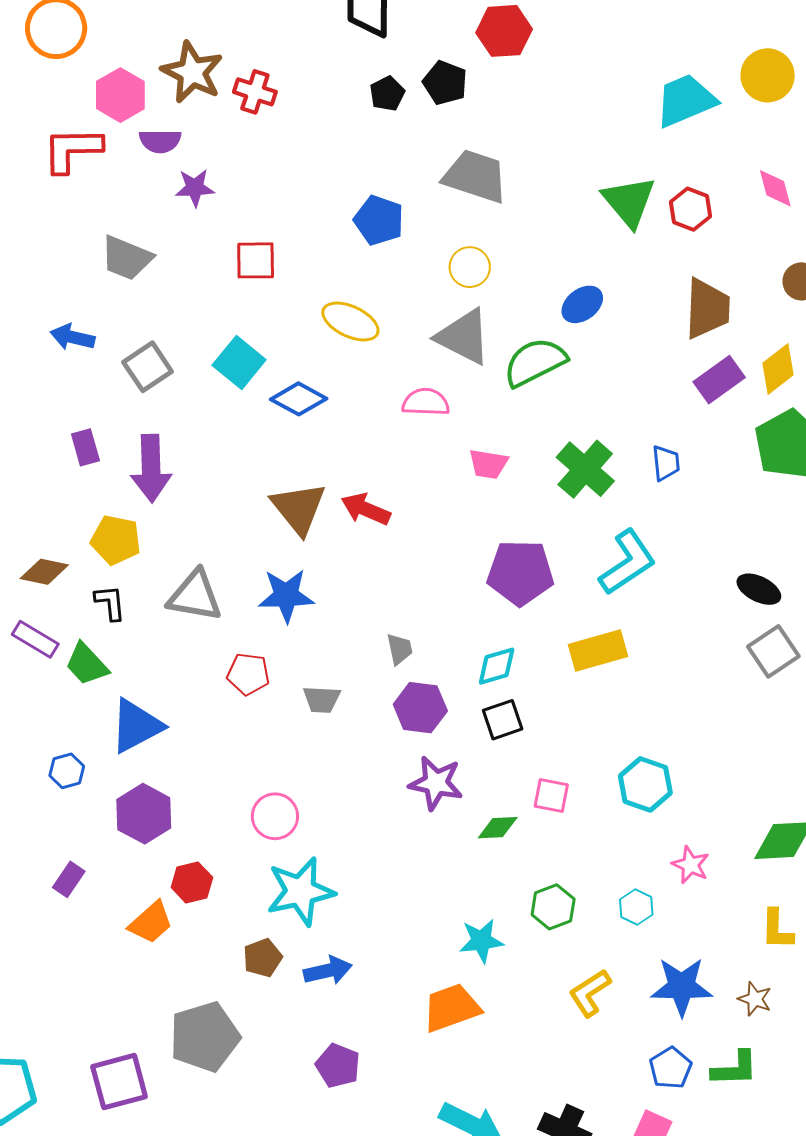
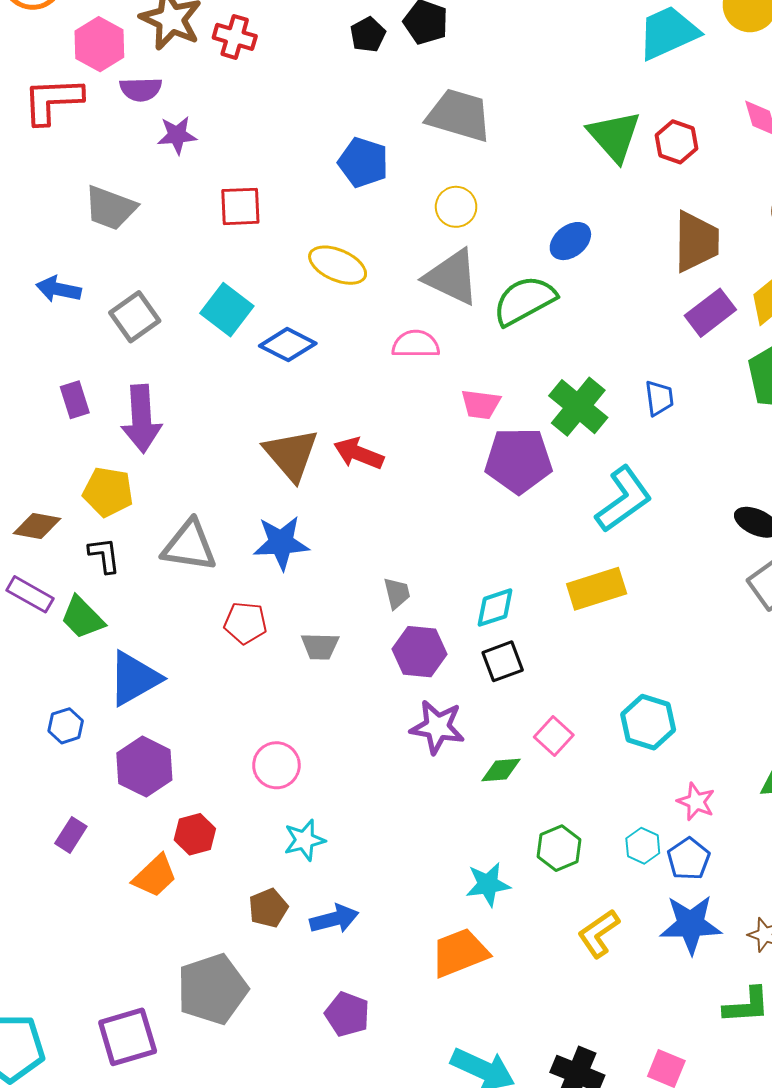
purple pentagon: (520, 573) -> (519, 460), moved
pink square: (551, 795) -> (554, 736), turned 33
cyan star: (301, 891) -> (304, 840), size x0.6
blue pentagon: (671, 1068) -> (689, 859), moved

